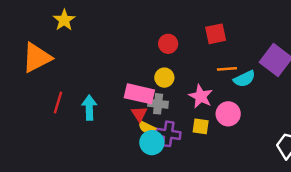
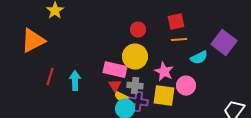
orange line: (227, 69) -> (179, 40), moved
yellow circle: (164, 78) -> (135, 57), size x1.6
gray cross: (158, 104) -> (135, 86), moved
yellow square: (201, 126) -> (164, 96), size x1.6

